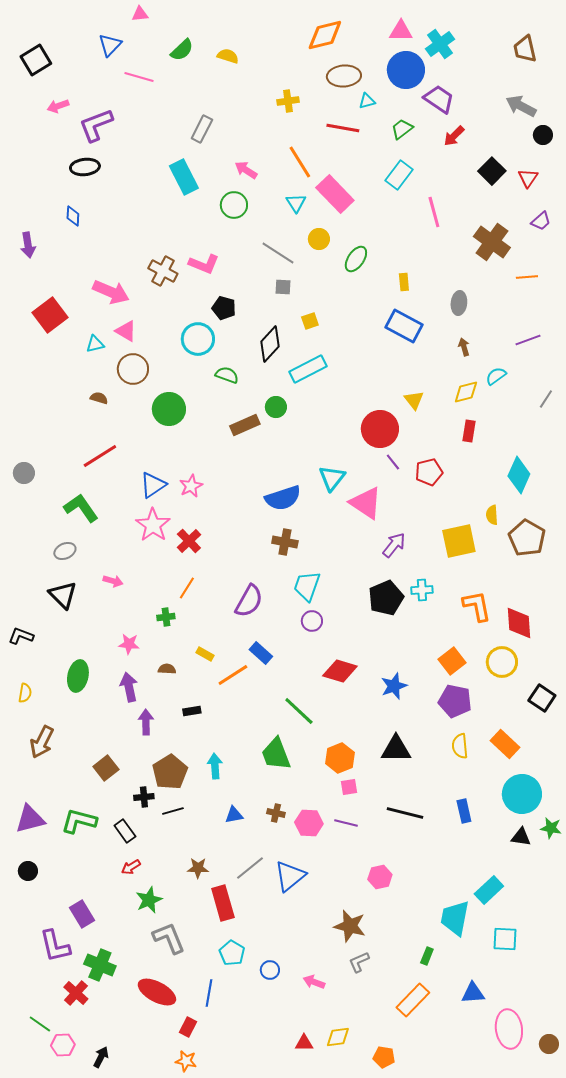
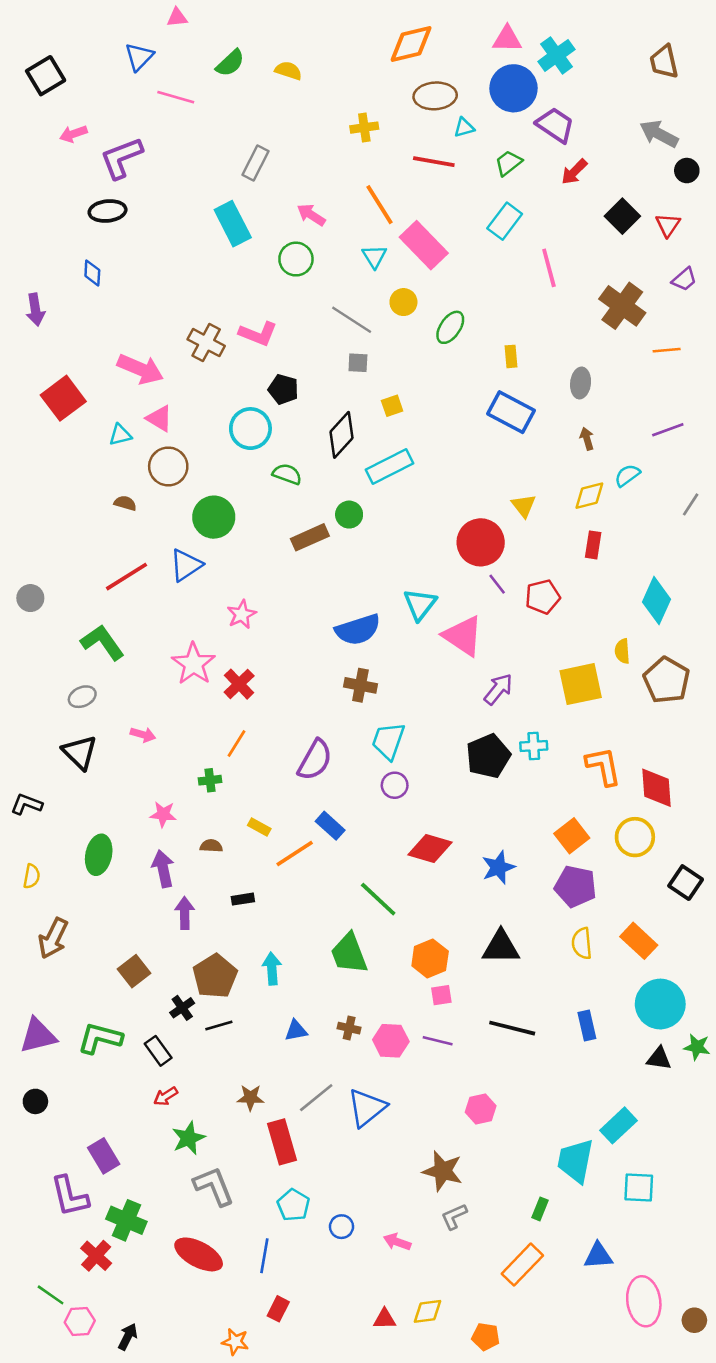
blue triangle: (153, 485) -> (186, 565), moved
black cross: (144, 797) -> (182, 1008), turned -30
red rectangle: (188, 1027) -> (278, 1309), moved

